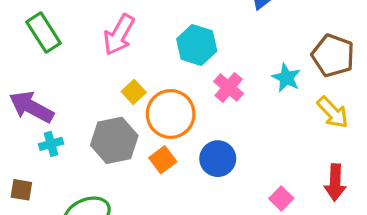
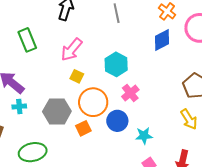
cyan star: (286, 78) -> (144, 136), moved, turned 30
yellow square: (134, 92) -> (77, 76), moved, turned -32
blue circle: (218, 159) -> (117, 121), moved

